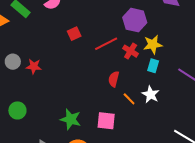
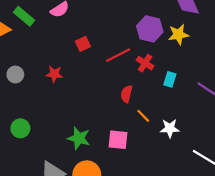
yellow star: (153, 45) -> (178, 34), moved
red star: (34, 66) -> (54, 74), moved
white star: (151, 94) -> (170, 128), moved, turned -30

